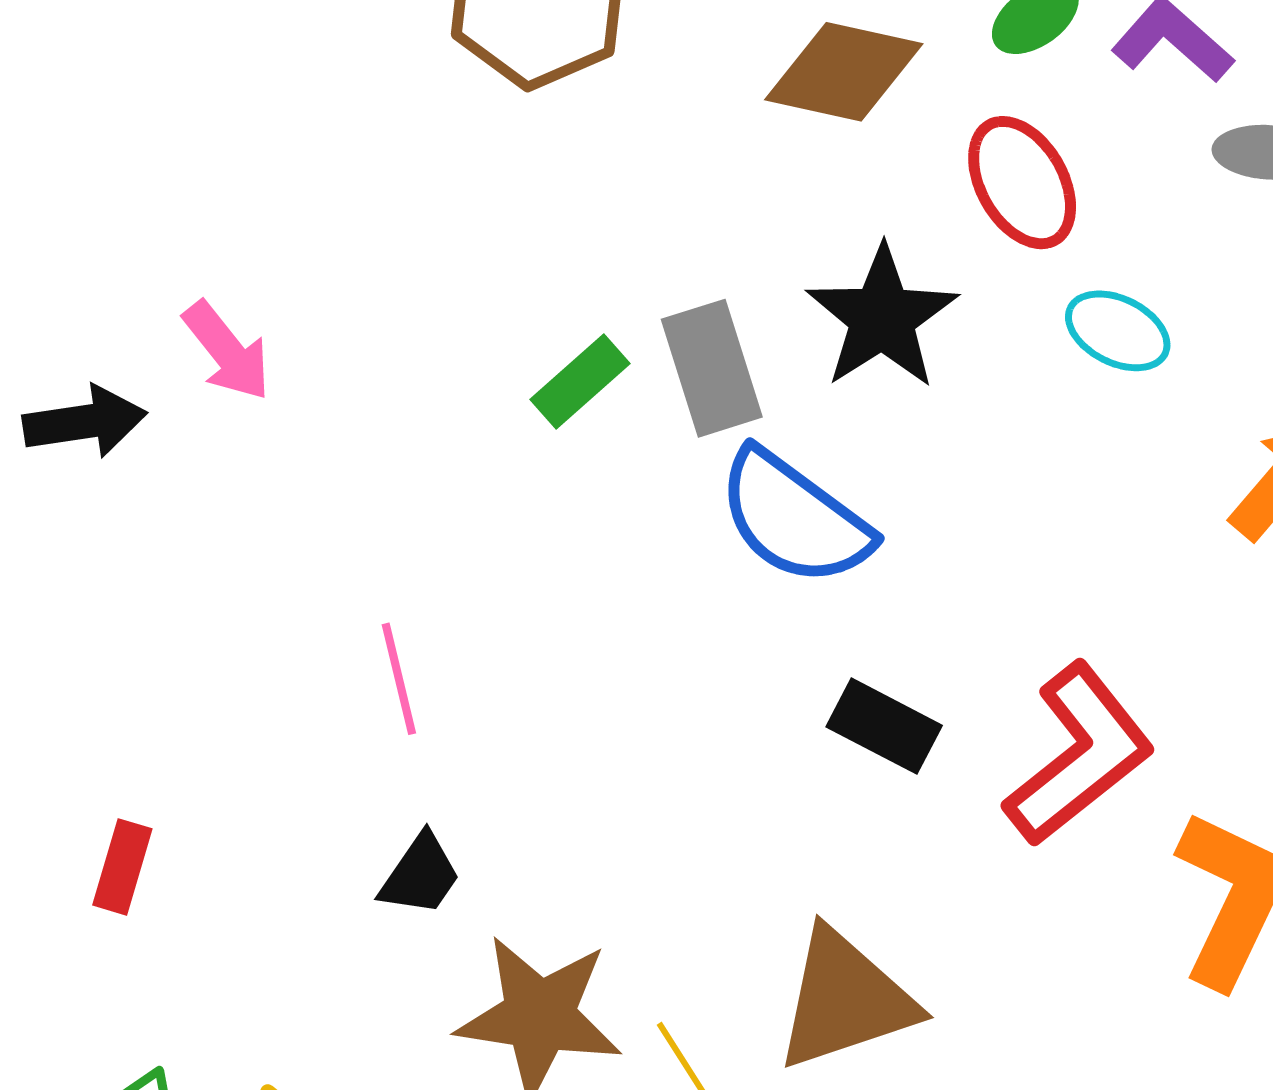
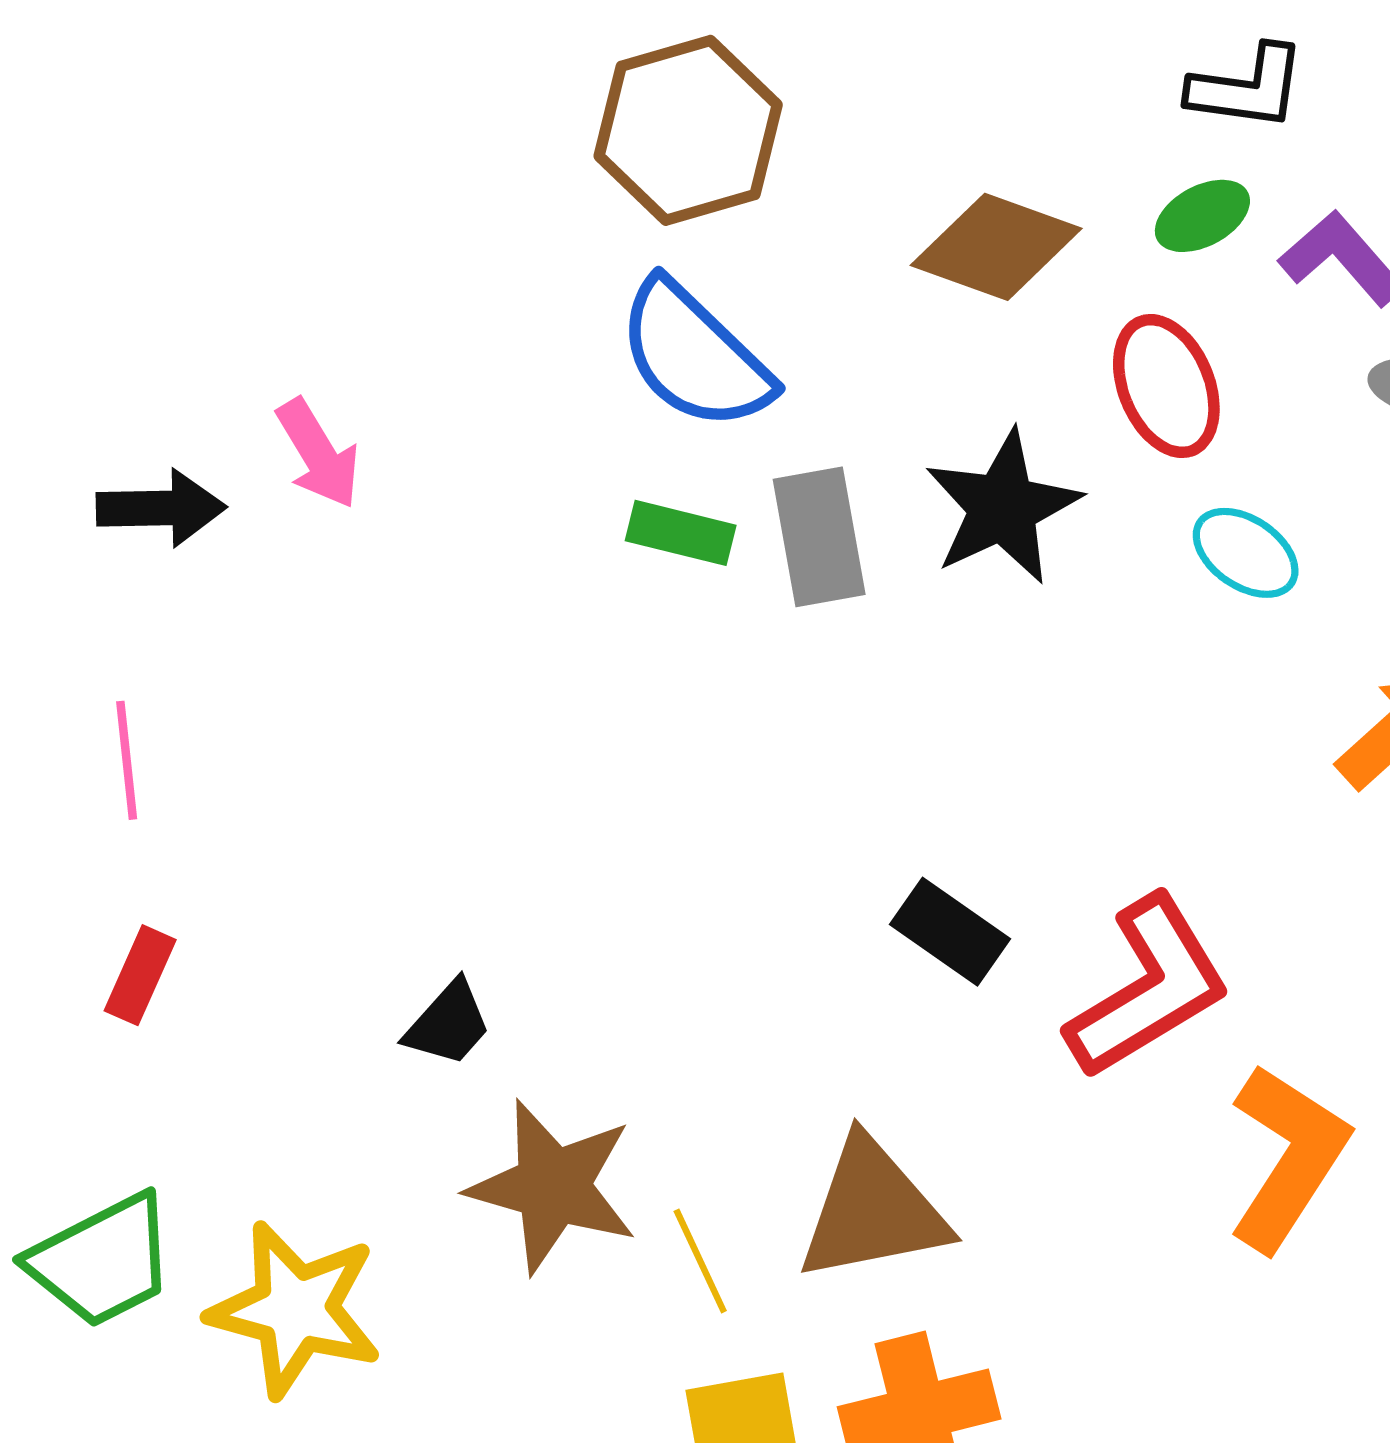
green rectangle: (580, 381) -> (681, 533), turned 48
blue semicircle: (794, 518) -> (695, 356), moved
pink line: (399, 679) -> (127, 760), moved

